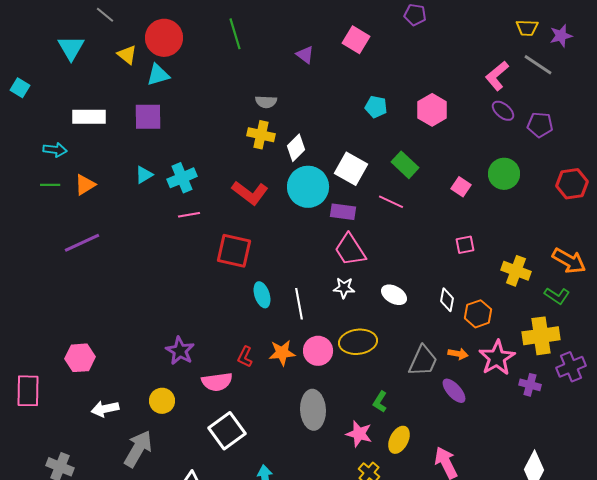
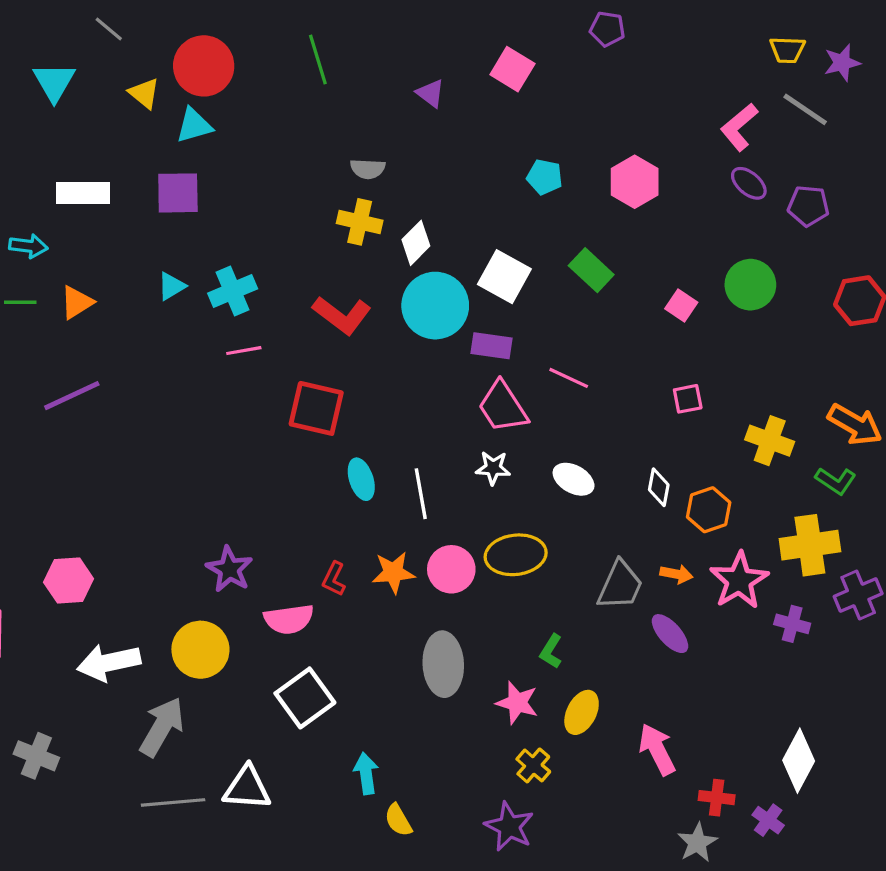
pink line: (391, 202) -> (569, 378), moved
yellow circle: (162, 401) -> (200, 650), size x1.4
white arrow: (105, 409) -> (109, 663), size x1.4

